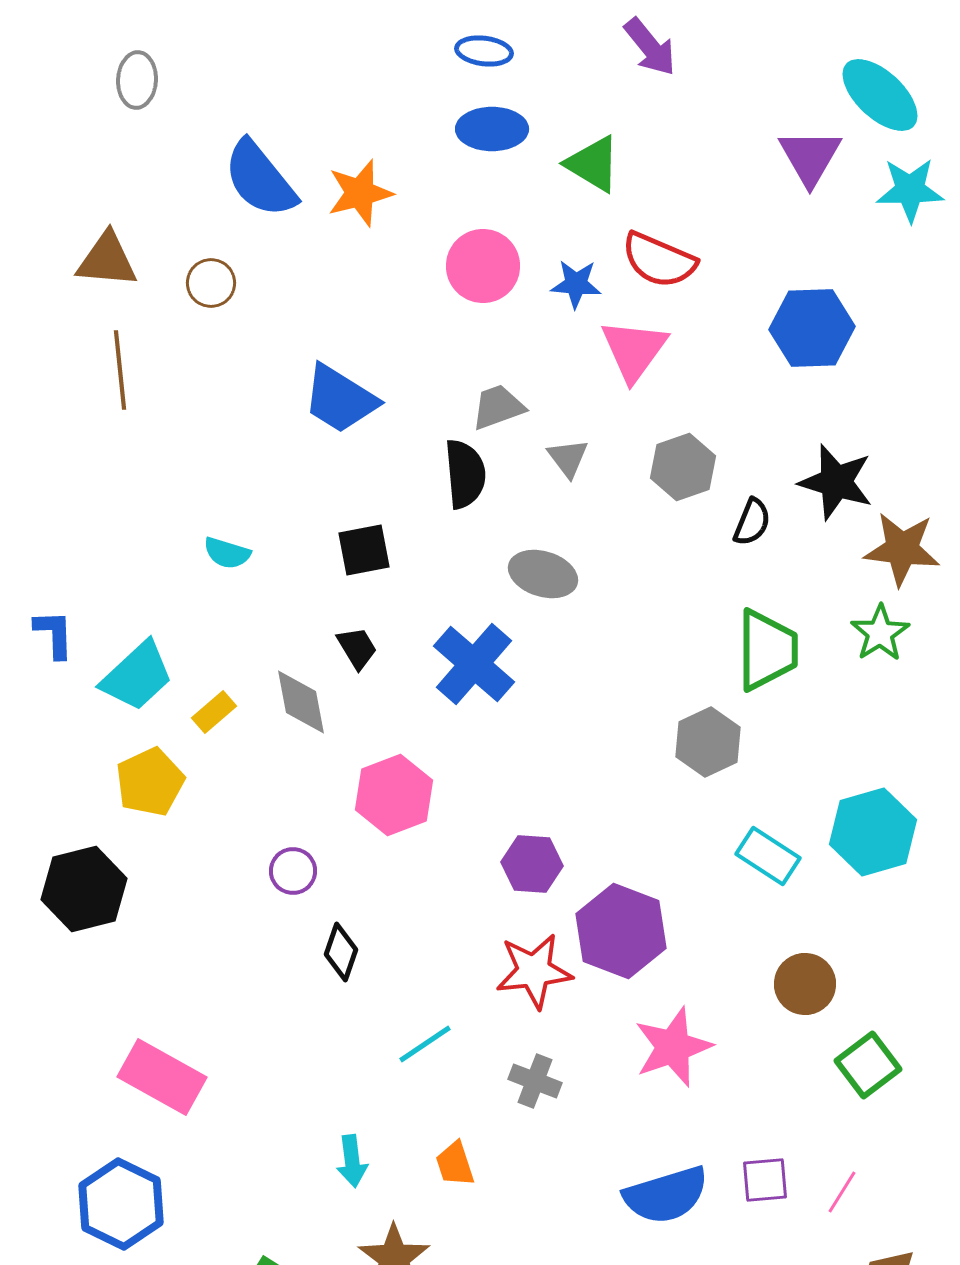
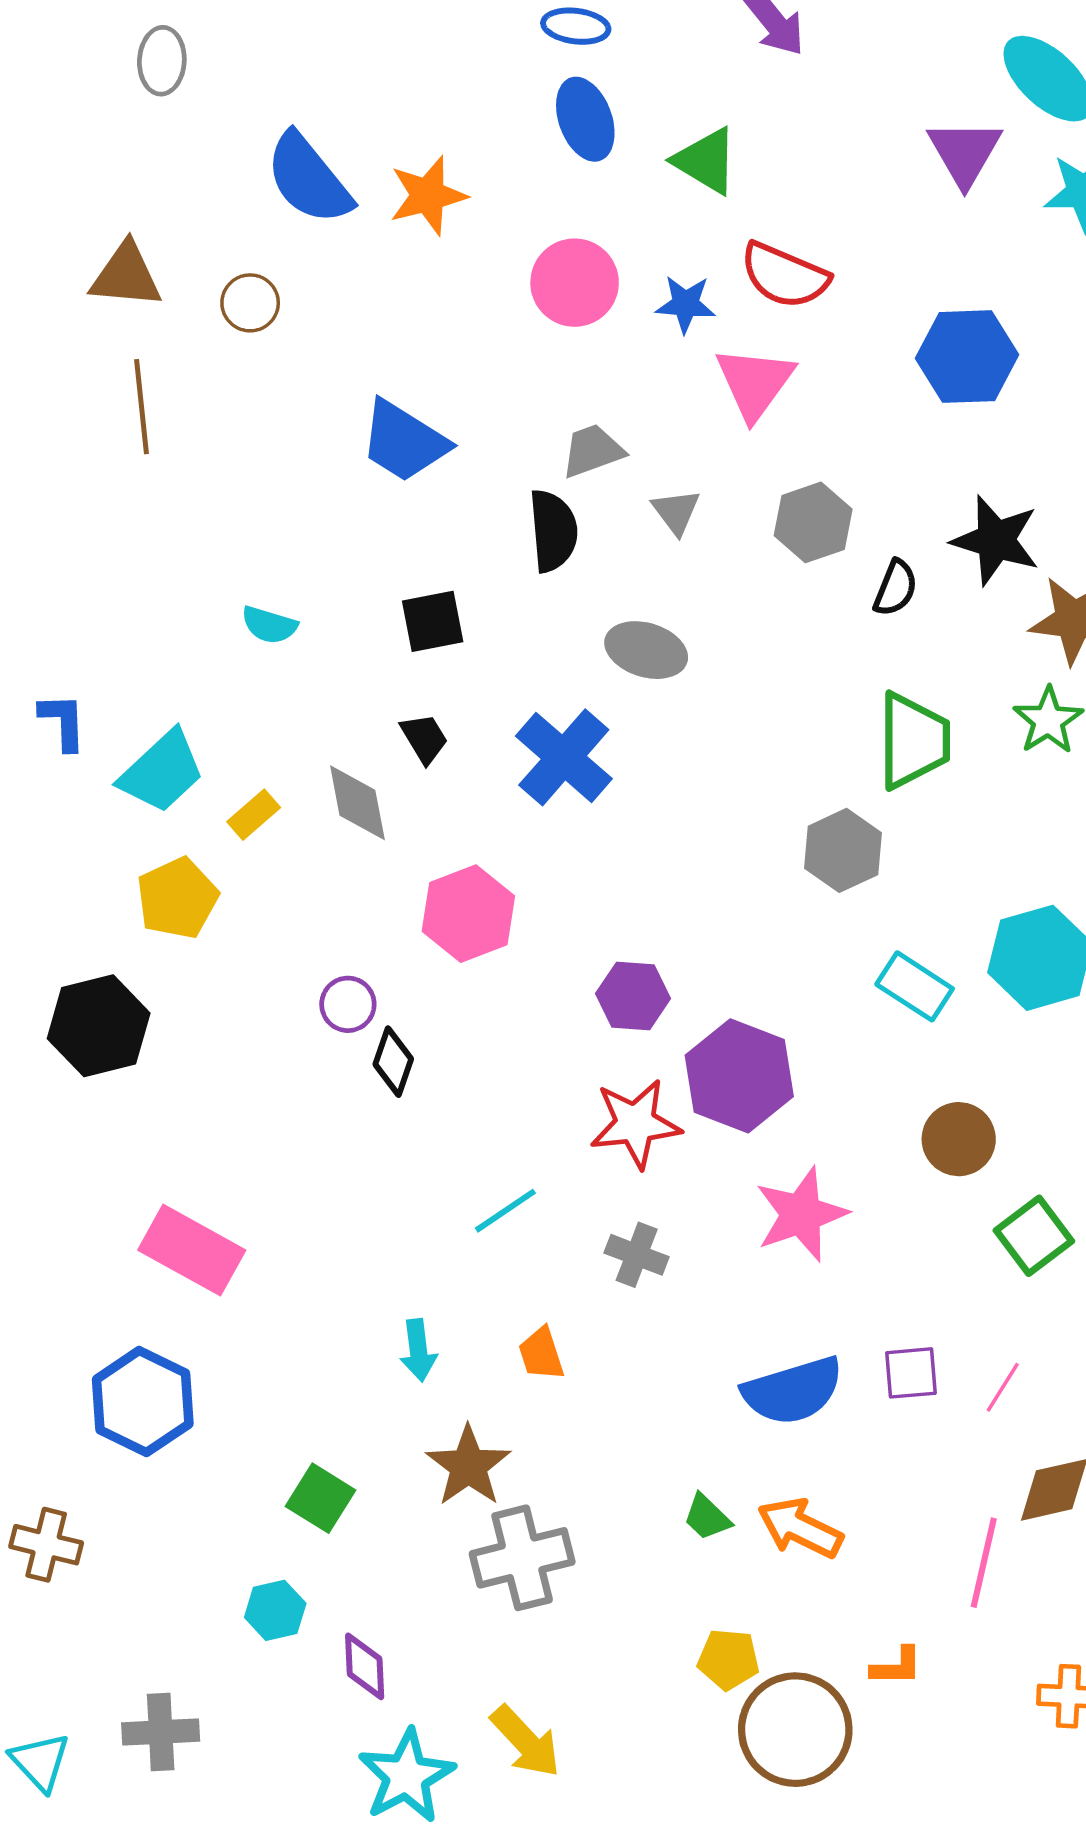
blue ellipse: (492, 129) -> (585, 119), turned 70
black diamond: (341, 952) -> (393, 1062), moved

